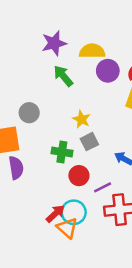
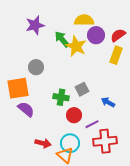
purple star: (54, 43) -> (35, 25), moved
yellow star: (82, 119) -> (76, 46), moved, size x1.5
purple semicircle: (16, 168) -> (26, 109), turned -42
red arrow: (55, 214) -> (43, 143), moved, turned 56

